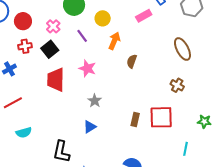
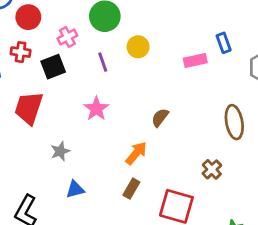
orange arrow: (114, 41) -> (136, 153), moved
red trapezoid: (56, 80) -> (29, 108), moved
gray star: (95, 101) -> (60, 151), moved
brown rectangle: (135, 119) -> (131, 189), moved

